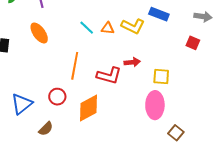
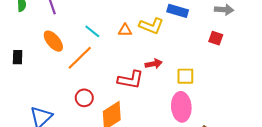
cyan line: (87, 28) -> (92, 31), moved
orange line: (75, 66) -> (80, 58), moved, turned 40
red circle: (57, 97) -> (84, 98), moved

